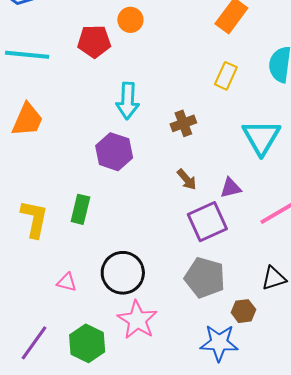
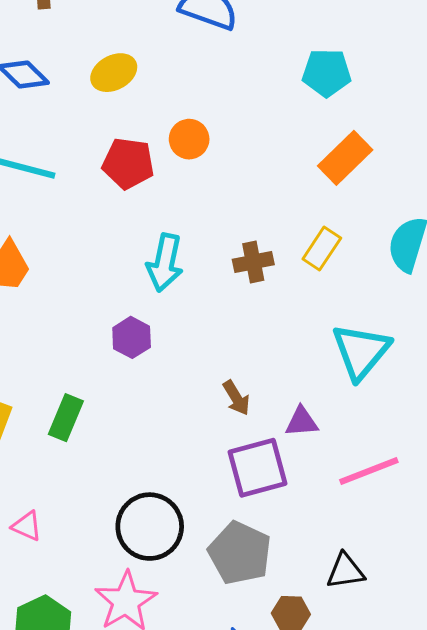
brown cross: (183, 123) -> (253, 262), moved
purple hexagon: (114, 152) -> (132, 337), size x0.7
black circle: (123, 273) -> (150, 527), moved

